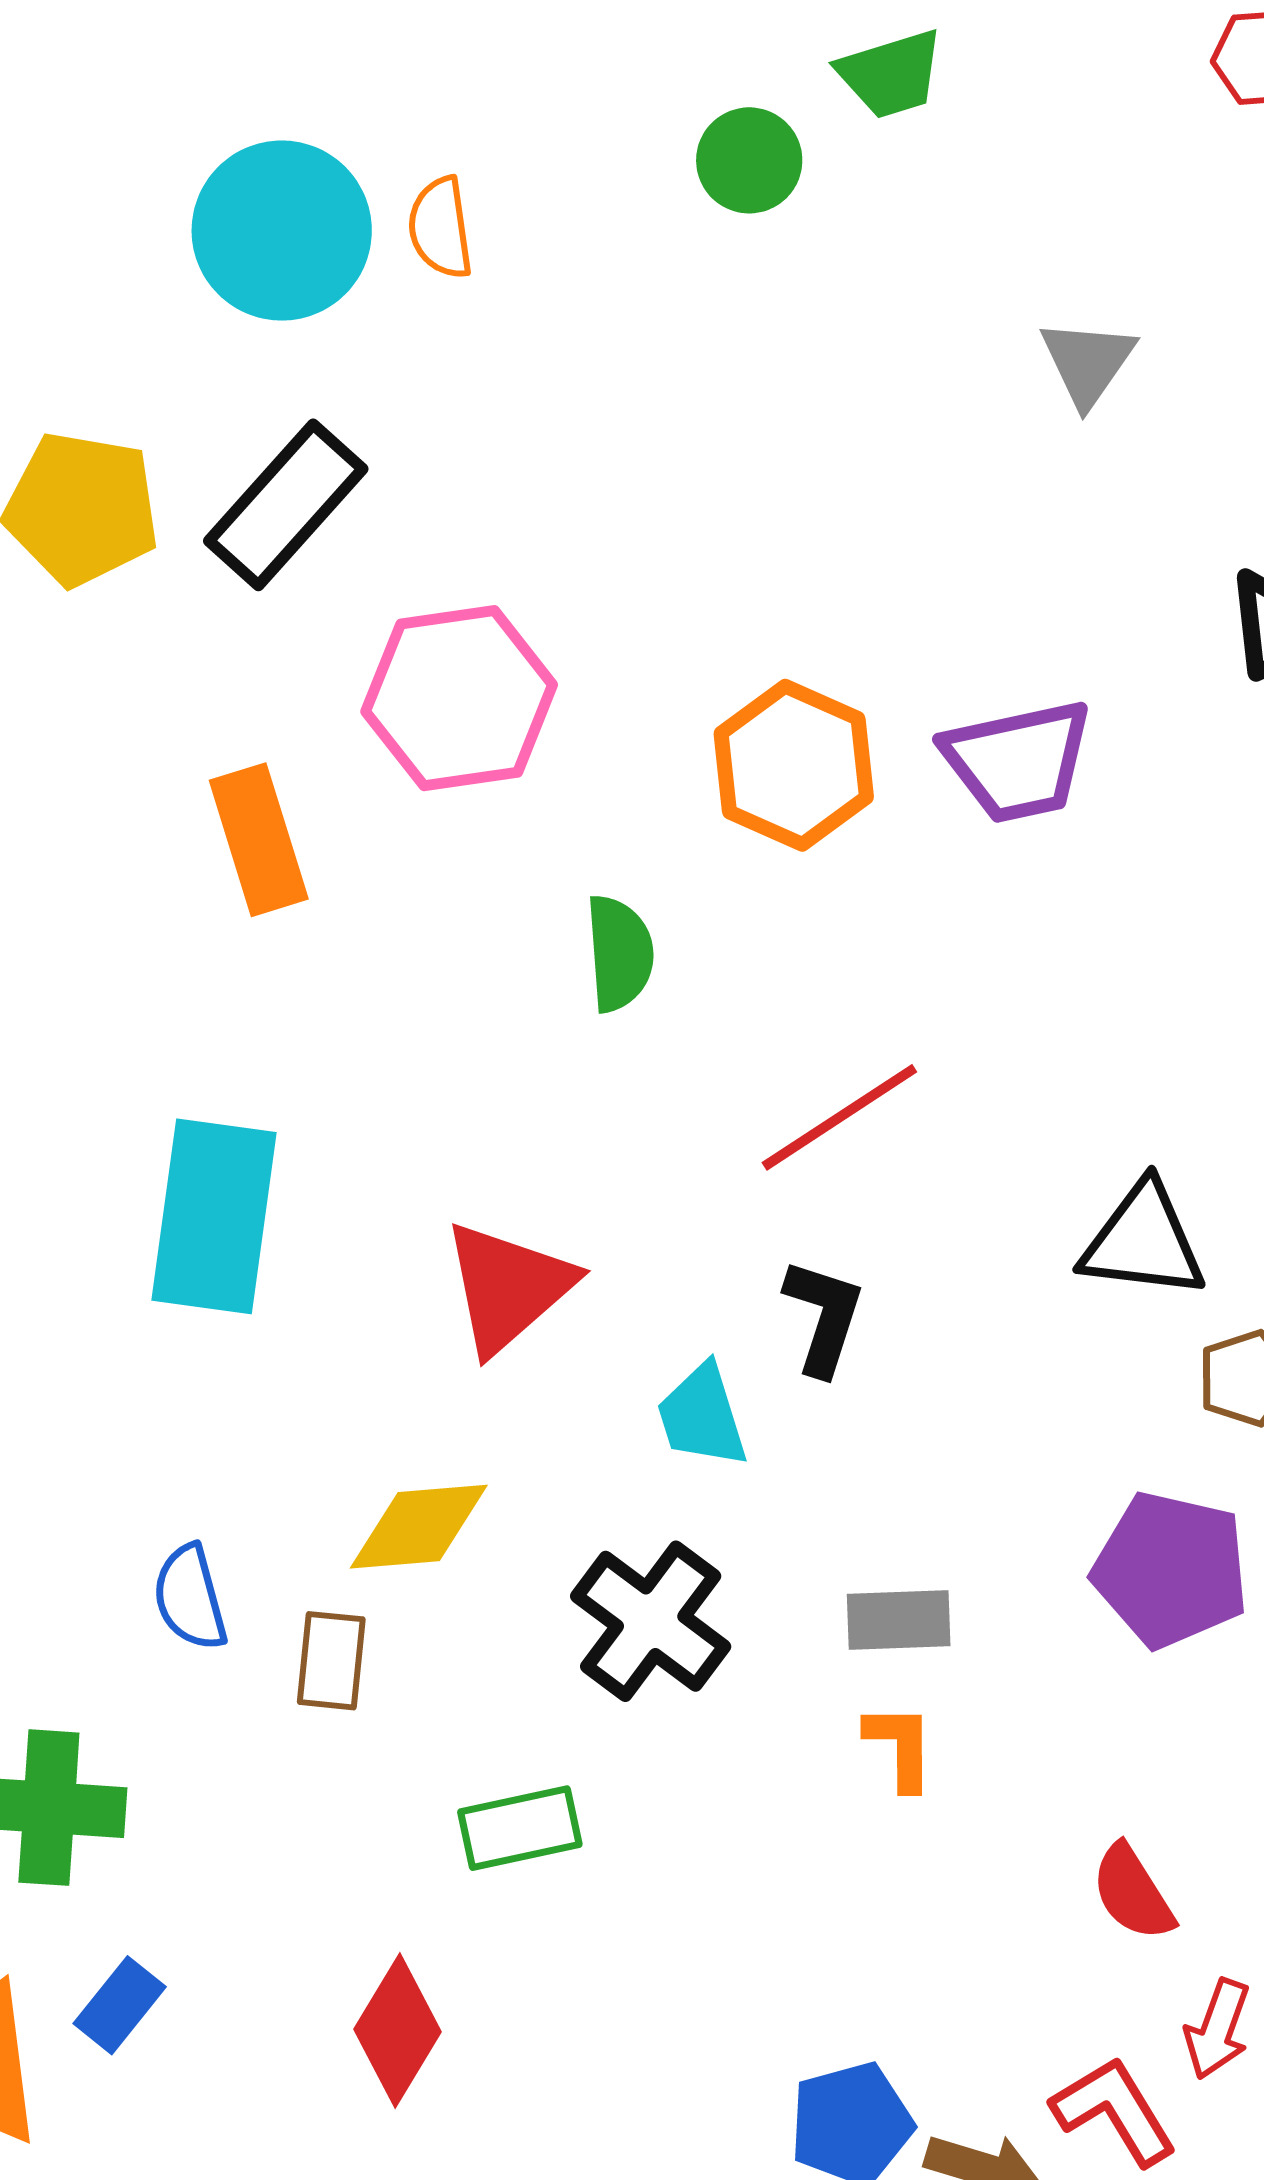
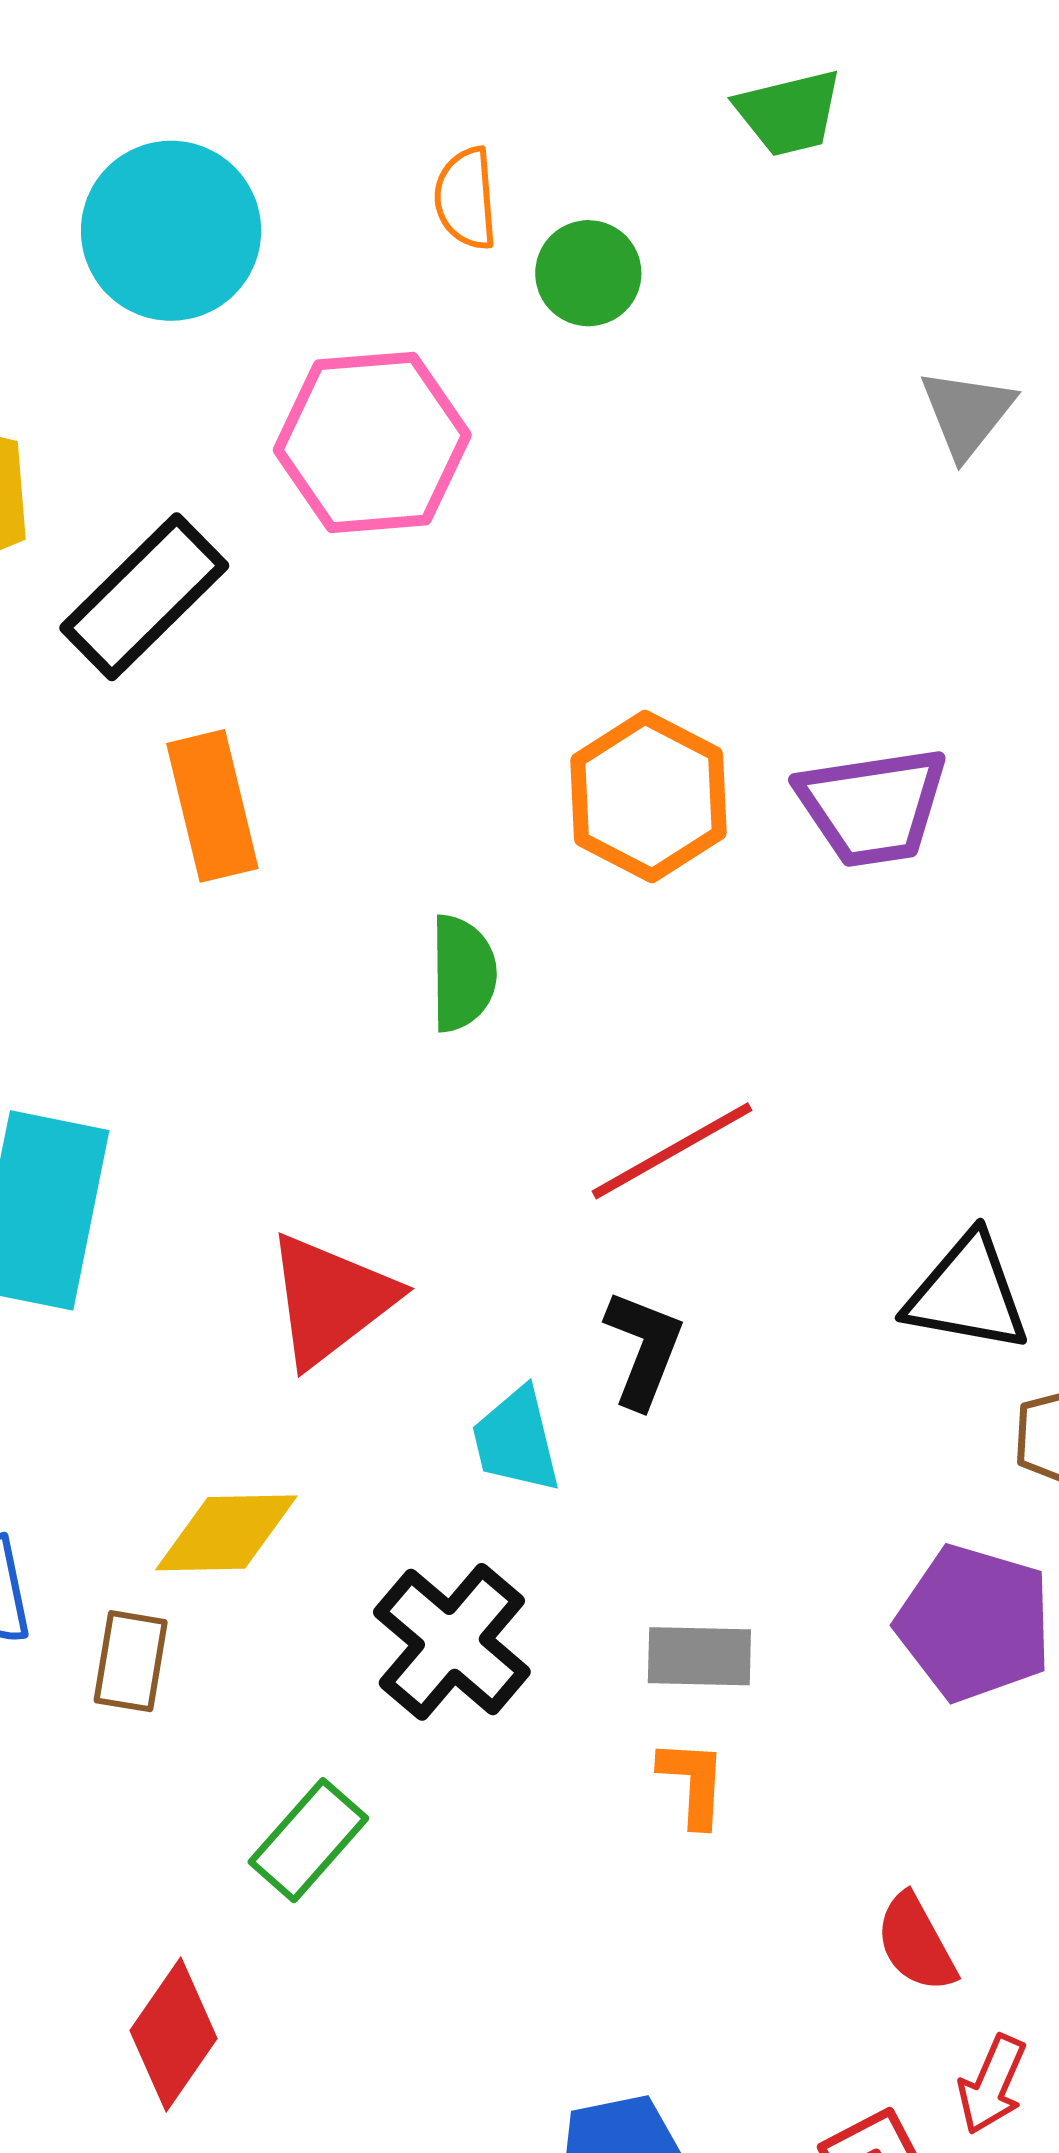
green circle: (749, 160) -> (588, 273), moved
orange semicircle: (440, 228) -> (466, 198), moved
black rectangle: (286, 505) -> (144, 597), moved
pink hexagon: (459, 698) -> (372, 442), moved
orange rectangle: (259, 840) -> (212, 806), moved
green rectangle: (520, 1828) -> (308, 1840), turned -40

